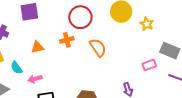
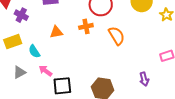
pink arrow: (35, 79) -> (45, 71), moved, turned 48

